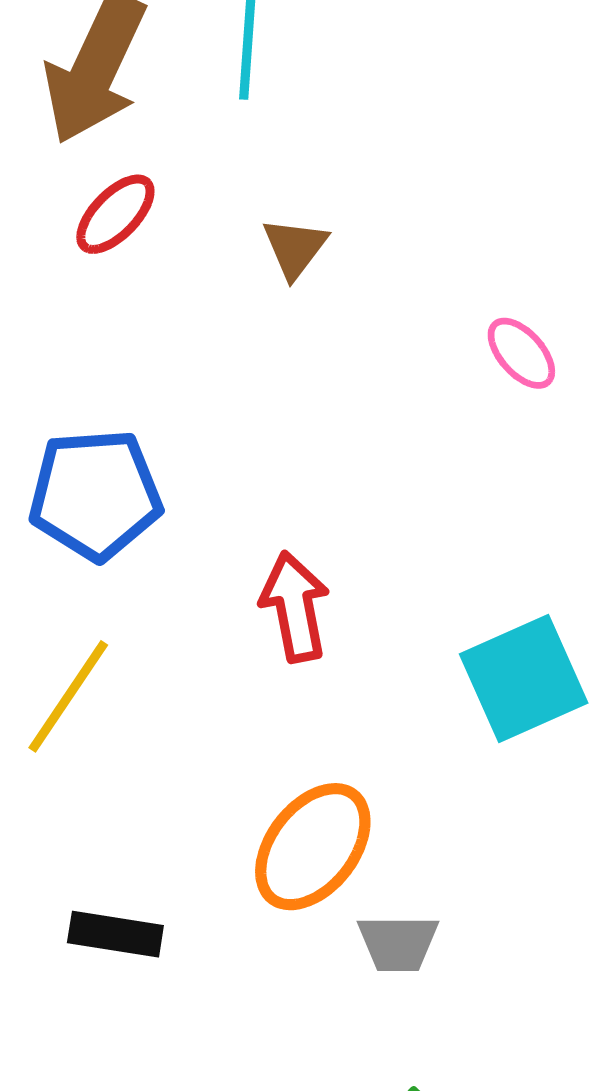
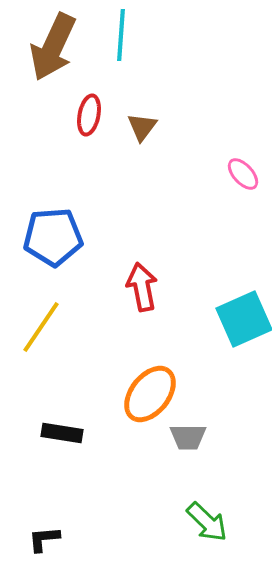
red ellipse: (115, 214) -> (89, 115), moved, turned -33

